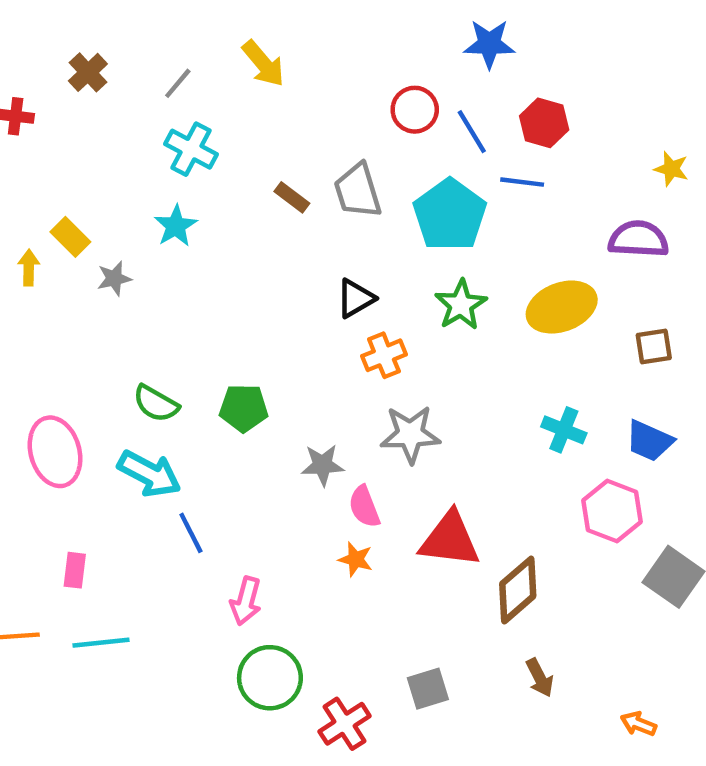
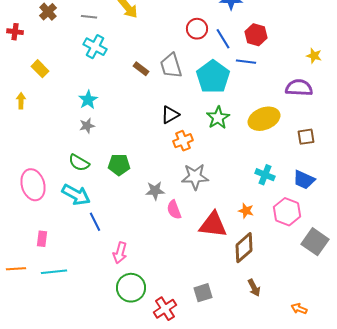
gray line: (178, 83) -> (89, 17), turned 56
cyan star: (176, 226) -> (88, 100), moved
yellow rectangle: (70, 237) -> (40, 69), moved
gray star: (114, 279) -> (87, 126), moved
orange star: (355, 559) -> (246, 211), moved

